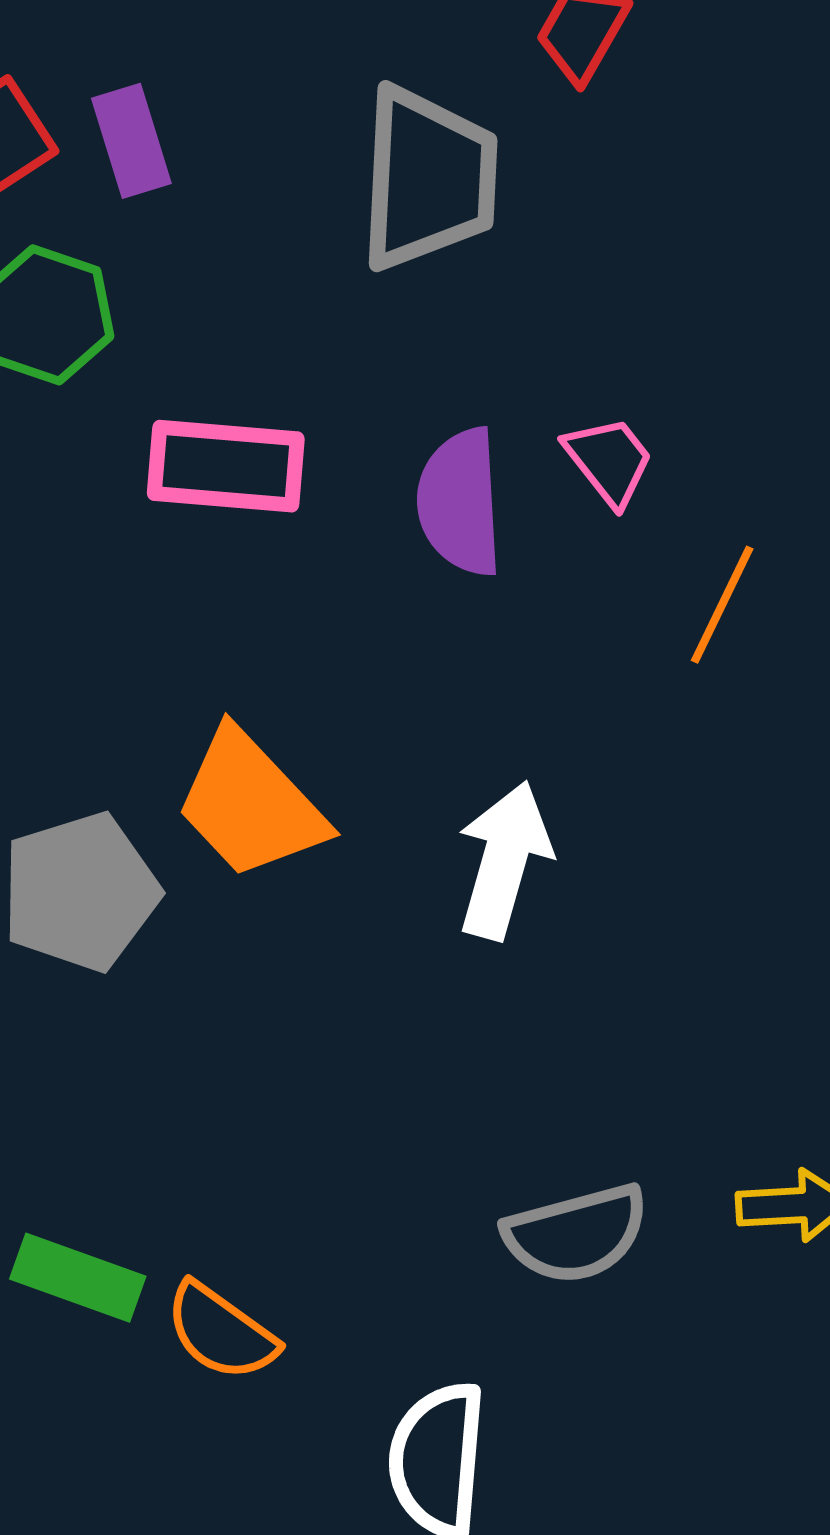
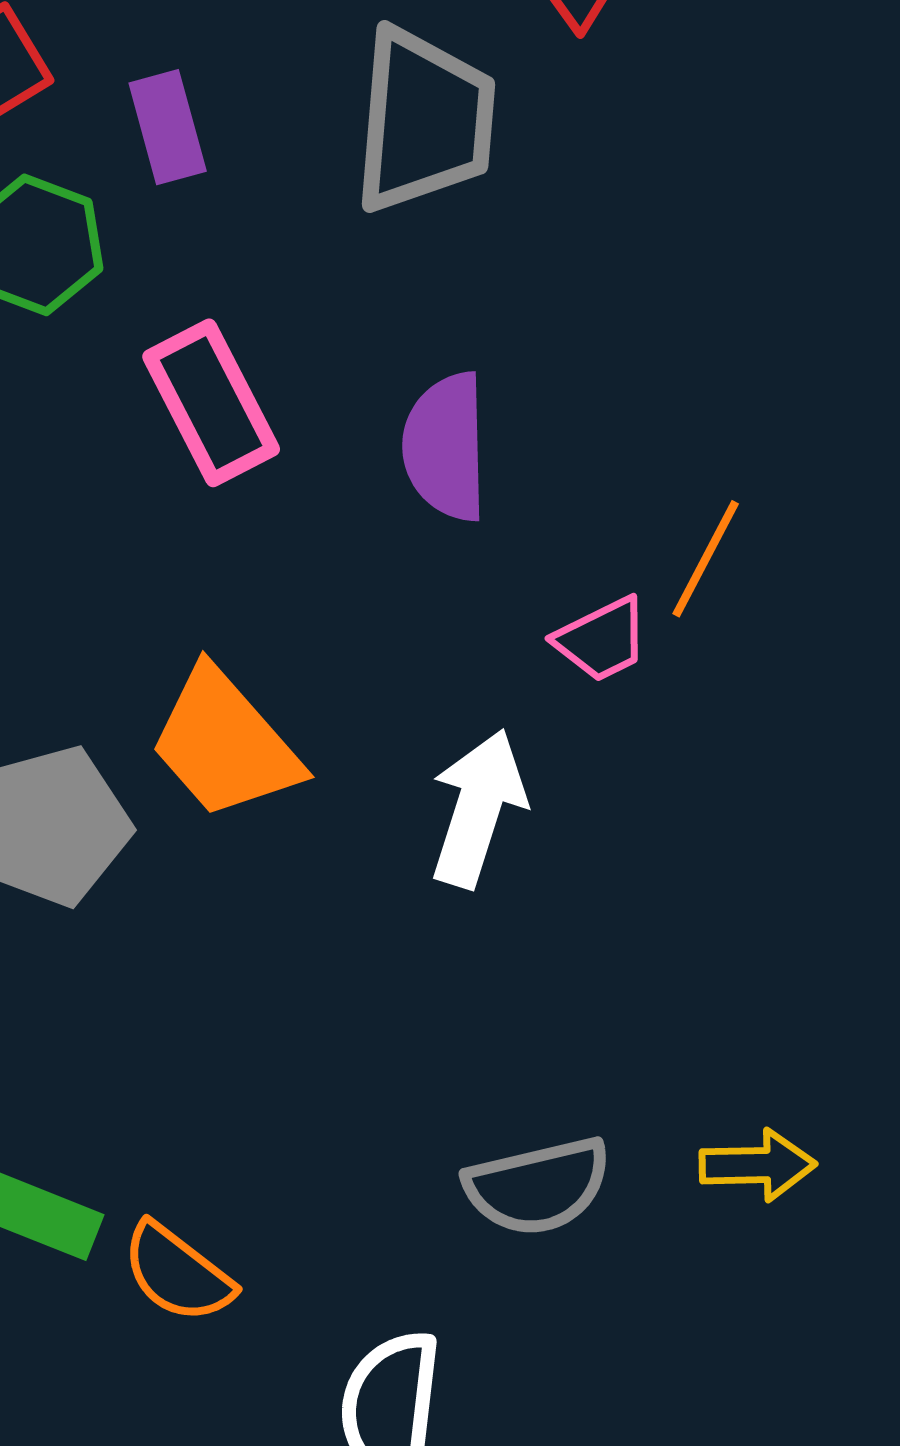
purple rectangle: (131, 141) -> (168, 127), moved
pink trapezoid: (609, 461) -> (602, 639), moved, turned 100
pink rectangle: (226, 466) -> (211, 403), turned 56

